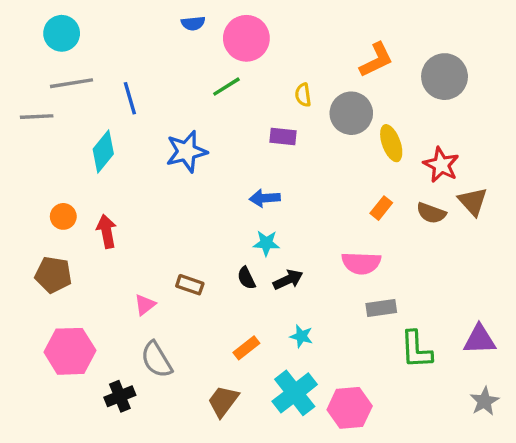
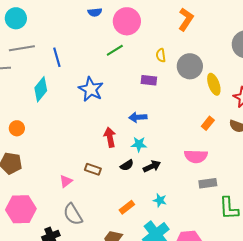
orange L-shape: (376, 60) -> (186, 19), moved, turned -30
blue star: (186, 151) -> (91, 89), turned -30
red arrow: (107, 231) -> (110, 137), moved
black semicircle: (246, 278) -> (127, 165), turned -96

